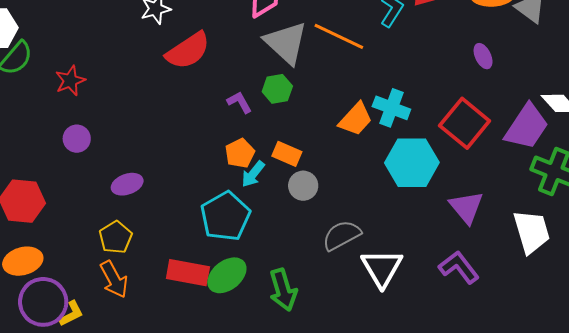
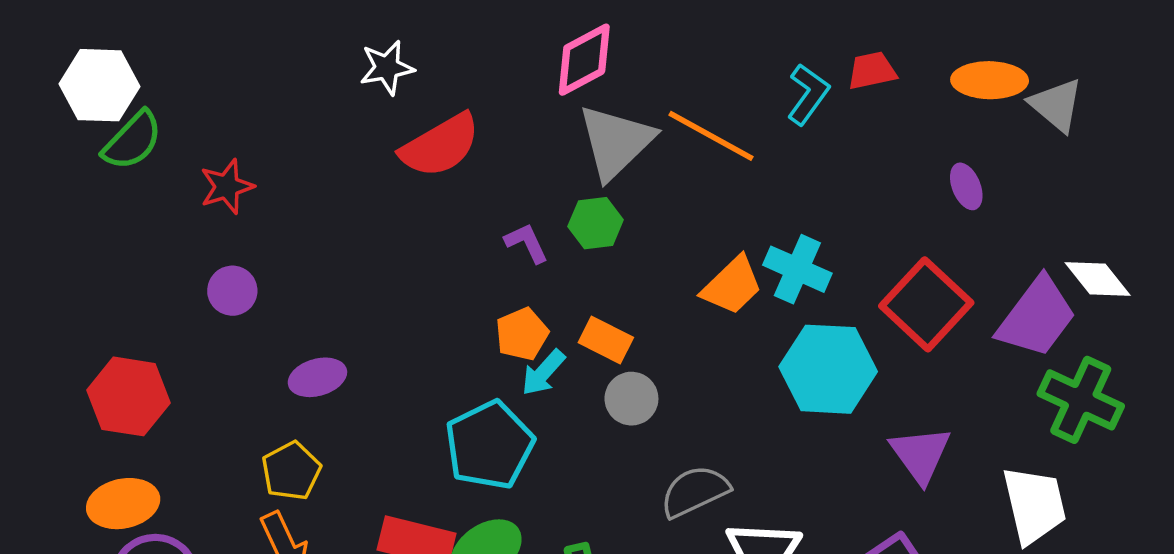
gray triangle: (286, 43) -> (616, 142), turned 30

